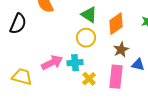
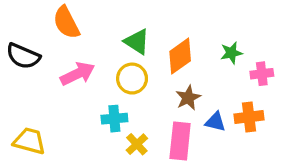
black semicircle: (18, 24) -> (23, 56), turned 90
pink arrow: (52, 63) -> (78, 74), moved

